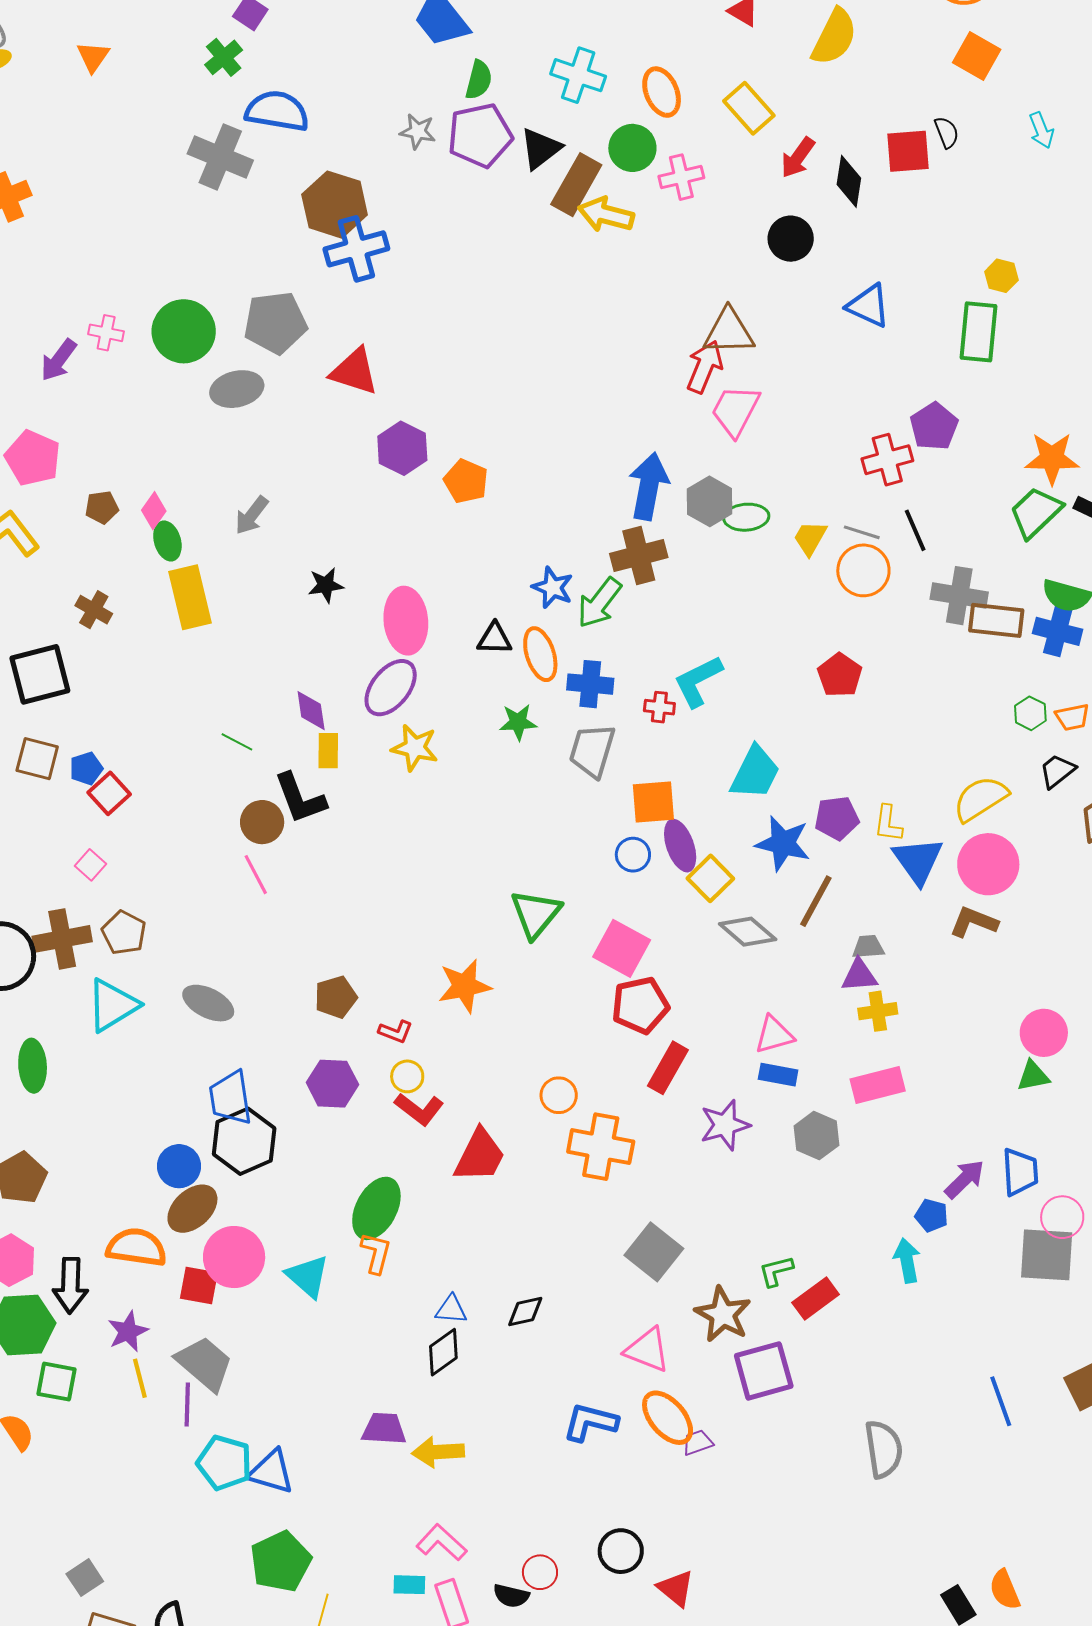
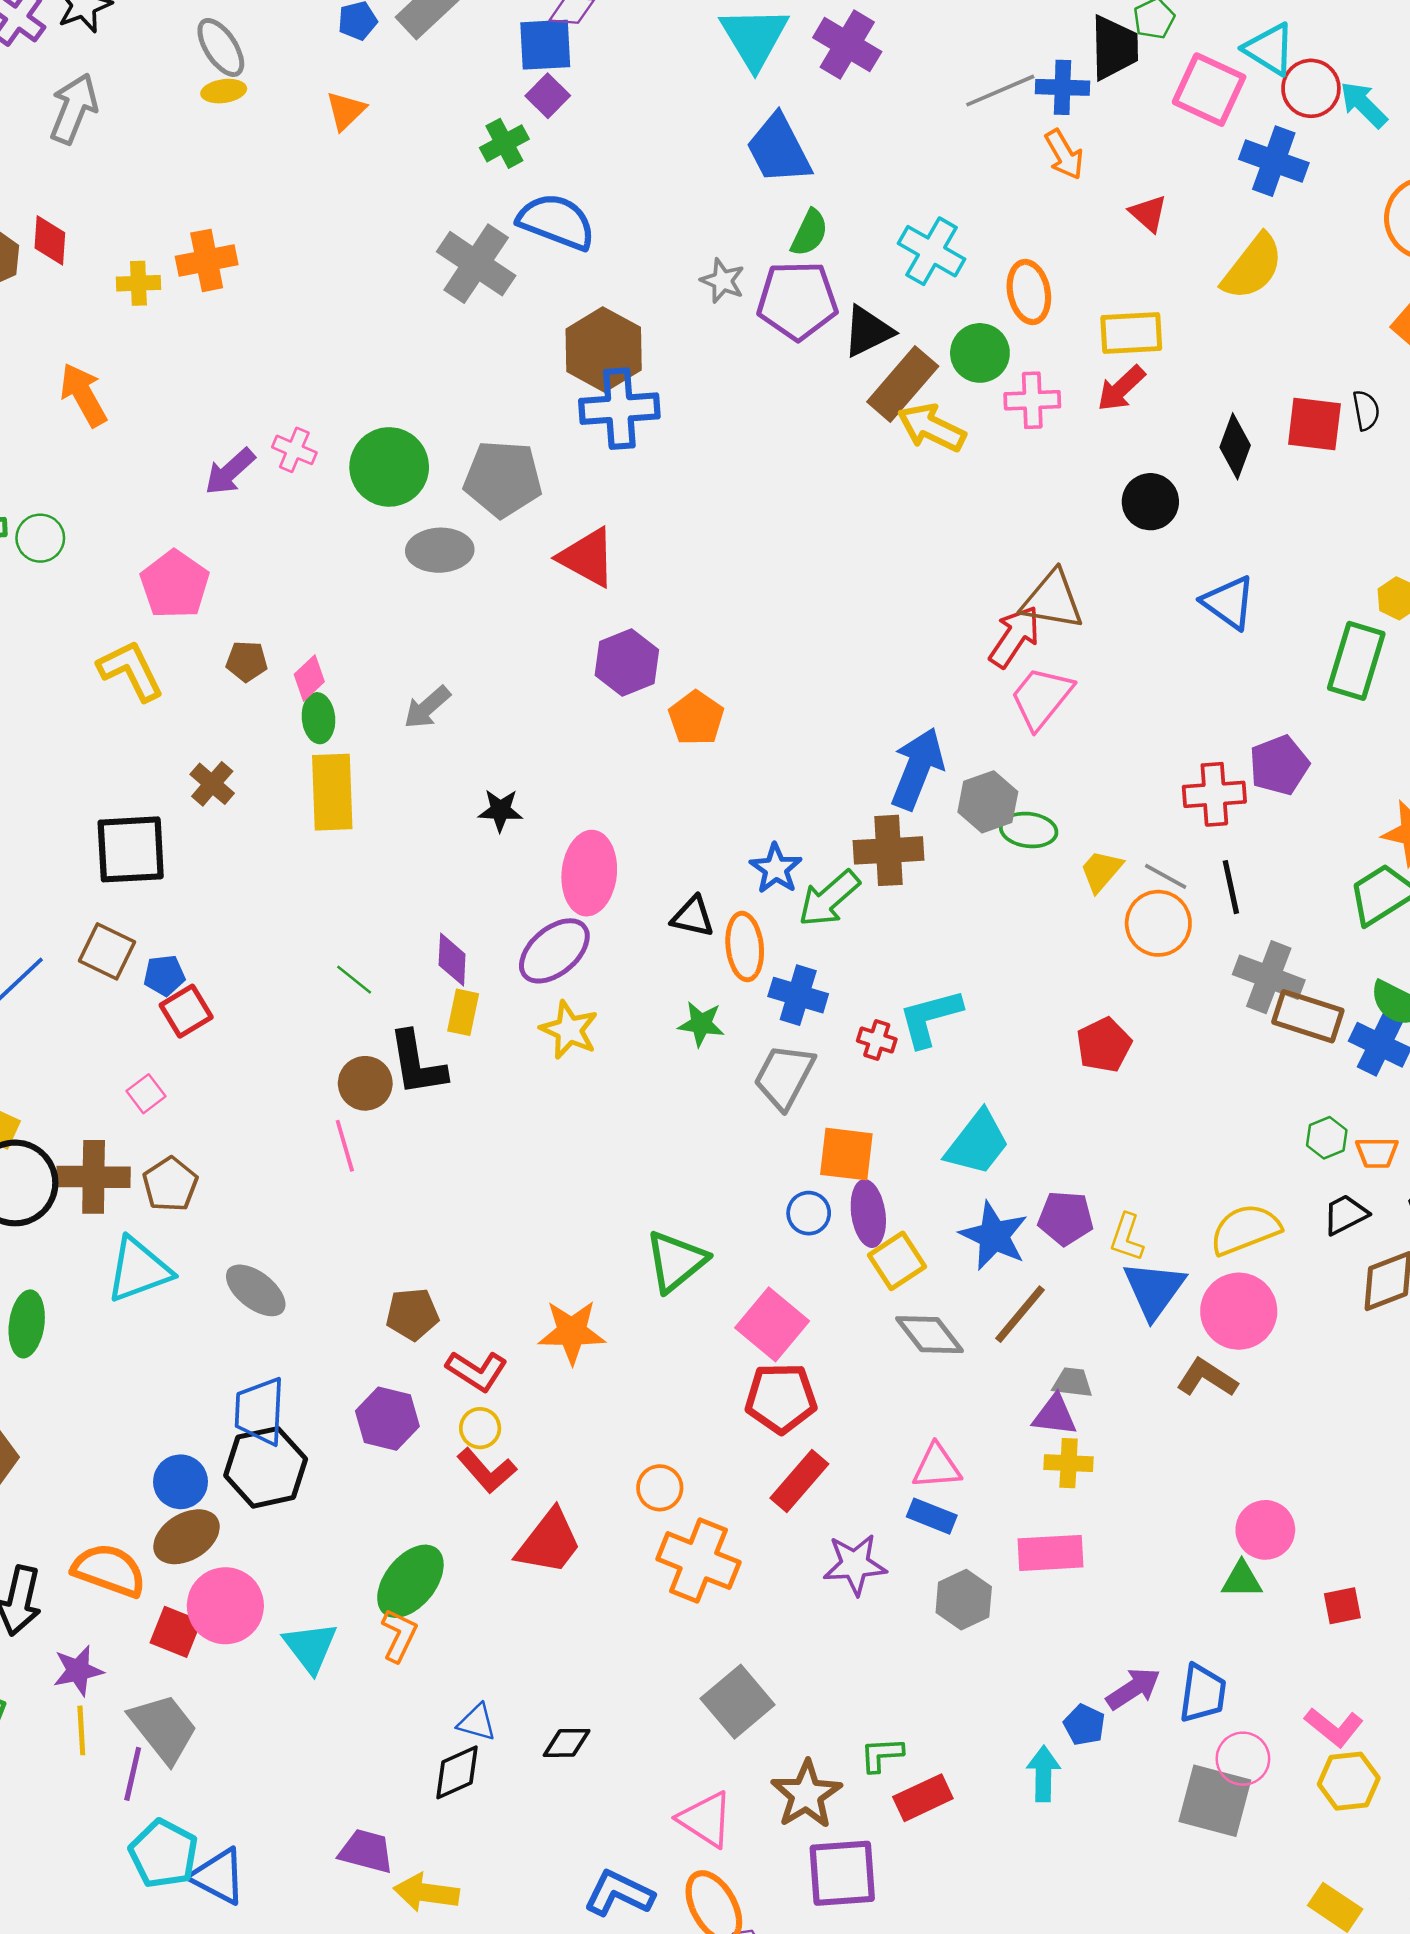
yellow rectangle: (749, 108) -> (1131, 333), turned -63
red arrow: (798, 158) -> (1121, 388), moved
red L-shape: (395, 1032) -> (477, 1371), size x1.4

